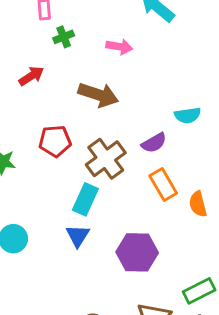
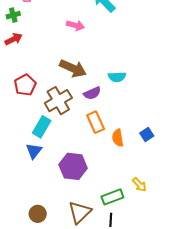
green cross: (64, 37) -> (13, 15), moved
brown arrow: (98, 95) -> (73, 68), moved
red pentagon: (55, 141) -> (25, 85), turned -30

